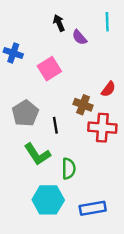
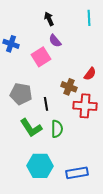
purple semicircle: (79, 37) -> (55, 41), moved
gray pentagon: (25, 113) -> (21, 94), turned -30
green semicircle: (69, 169) -> (57, 129), moved

